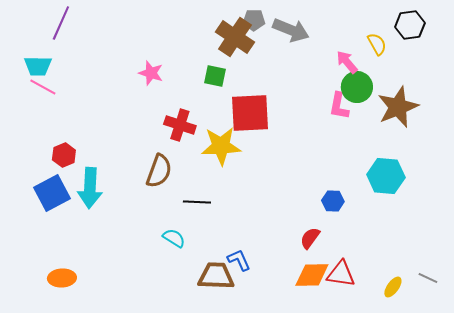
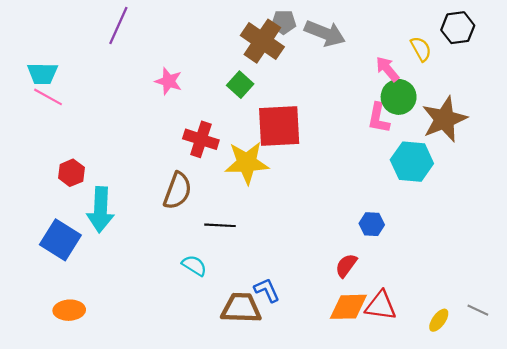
purple line: (61, 23) -> (118, 25), moved
green square: (215, 76) -> (240, 85), turned 30
cyan hexagon: (386, 176) -> (412, 162), moved
blue square: (52, 193) -> (60, 240), moved, turned -30

